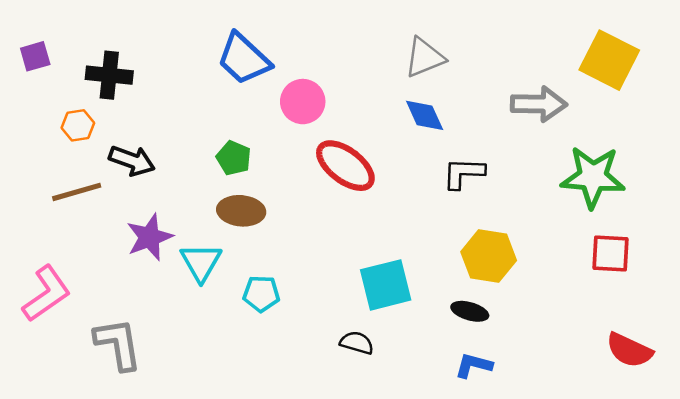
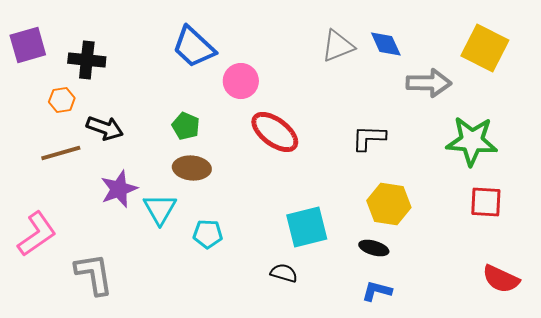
purple square: (35, 56) -> (28, 45), size x1.5
blue diamond: (425, 115) -> (386, 44), moved

